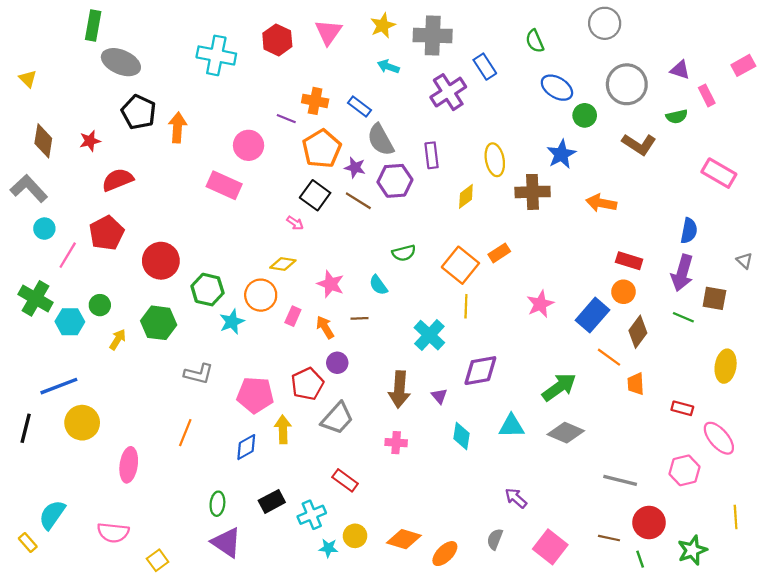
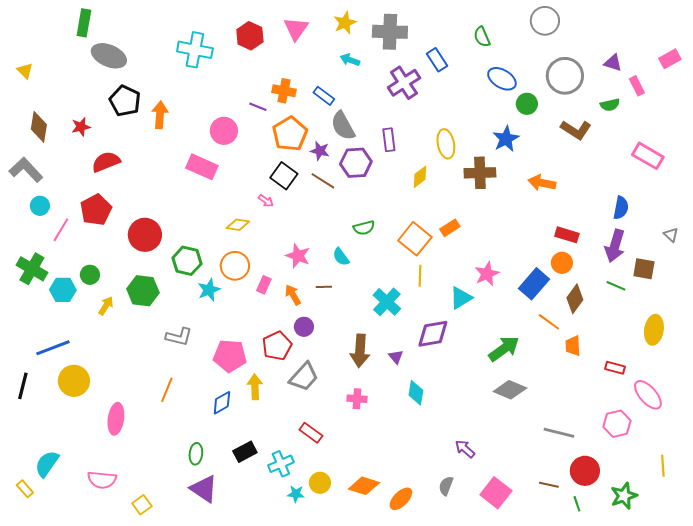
yellow diamond: (283, 264) -> (238, 225), moved
cyan triangle: (511, 426) -> (461, 298), moved, turned -30

